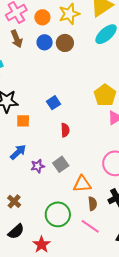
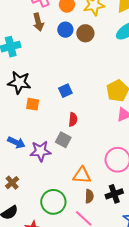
blue arrow: (18, 152) -> (16, 143), moved, turned 60
gray square: (61, 164) -> (63, 140), moved, turned -35
purple star: (38, 166) -> (40, 151), size x1.5

